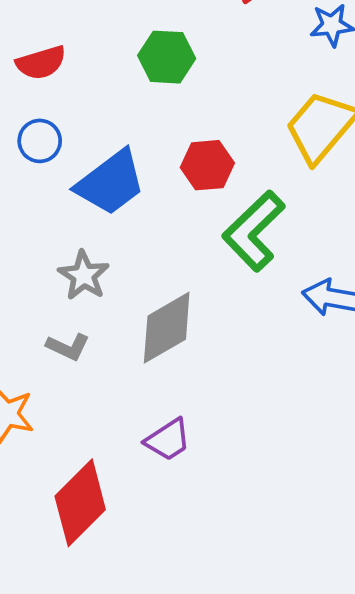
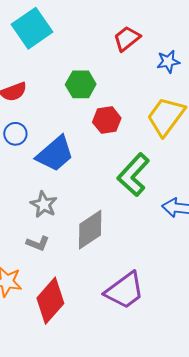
red hexagon: (207, 165) -> (107, 120), moved
purple trapezoid: (168, 440) -> (125, 291), moved, size x1.6
red diamond: (80, 503) -> (50, 301), moved

